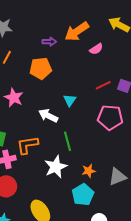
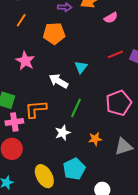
pink pentagon: (110, 117) -> (119, 103), moved, turned -30
green line: (67, 141) -> (76, 108), turned 36
white star: (56, 167) -> (63, 133), size x0.7
cyan pentagon: (83, 195) -> (74, 169), moved

